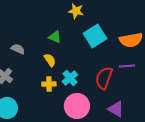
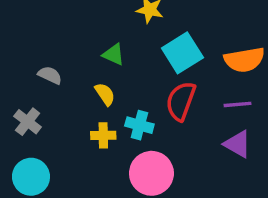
cyan cross: (70, 78) -> (139, 125), turned -35
red semicircle: (104, 78) -> (181, 101), moved
purple triangle: (116, 109) -> (238, 144), moved

